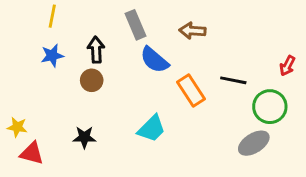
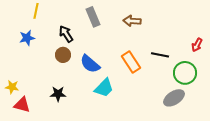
black arrow: (96, 50) -> (66, 34), turned -30
blue star: (52, 55) -> (27, 38), moved
blue semicircle: (154, 60) -> (90, 64), moved

